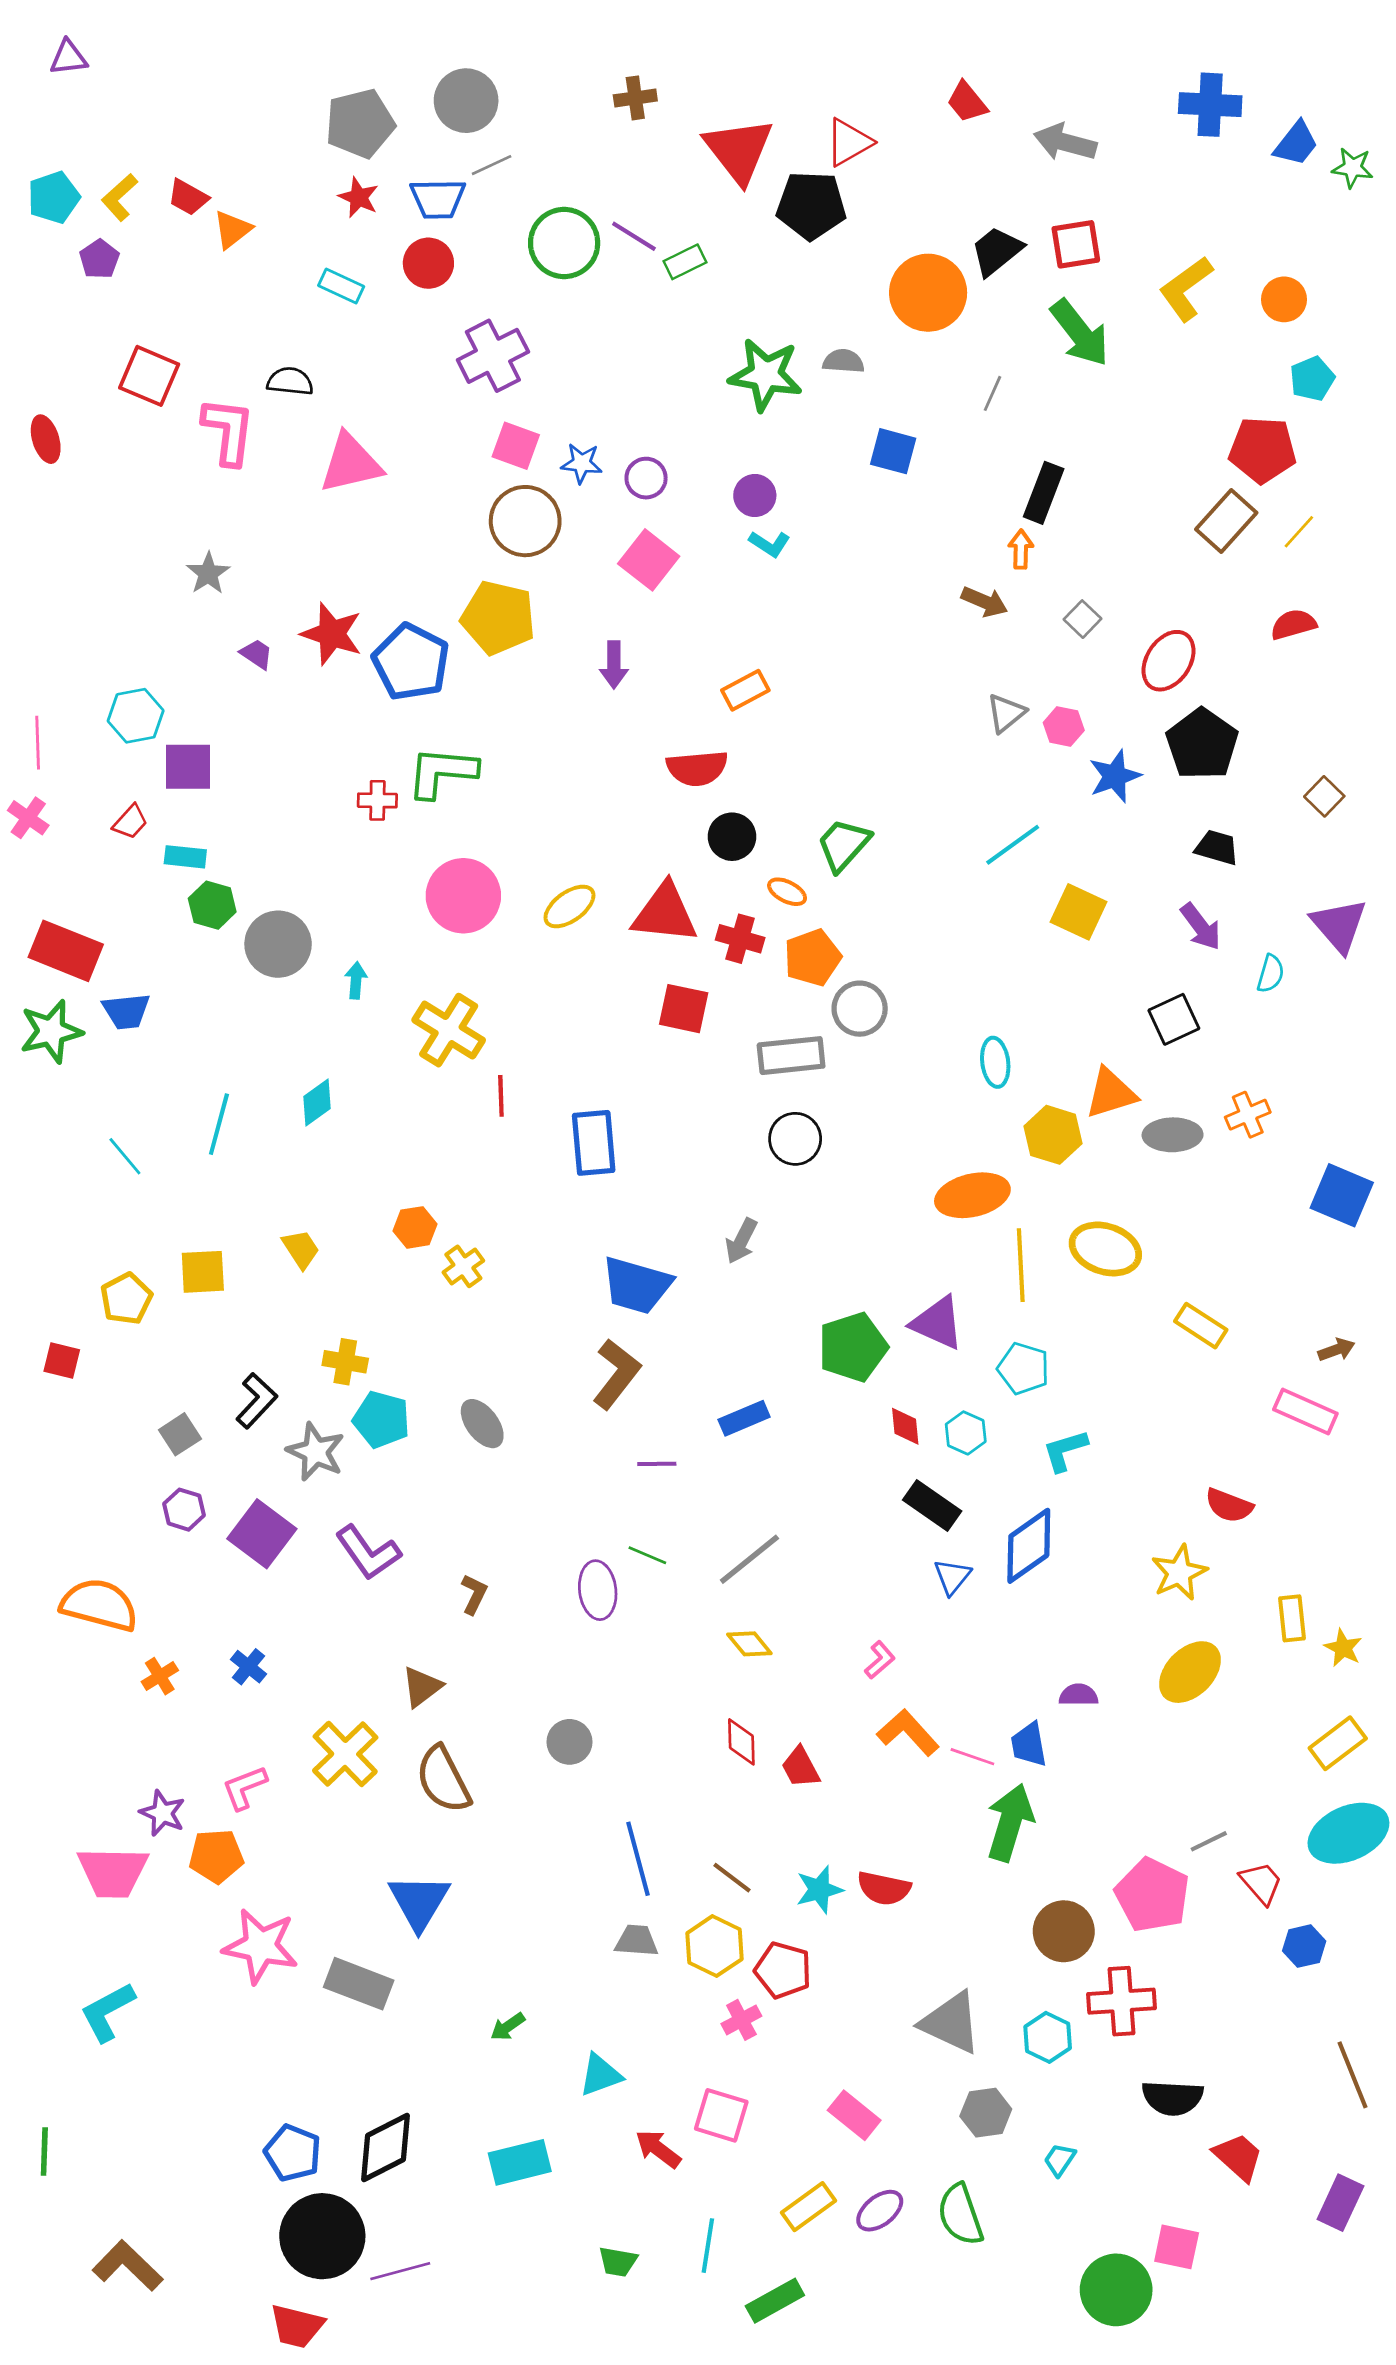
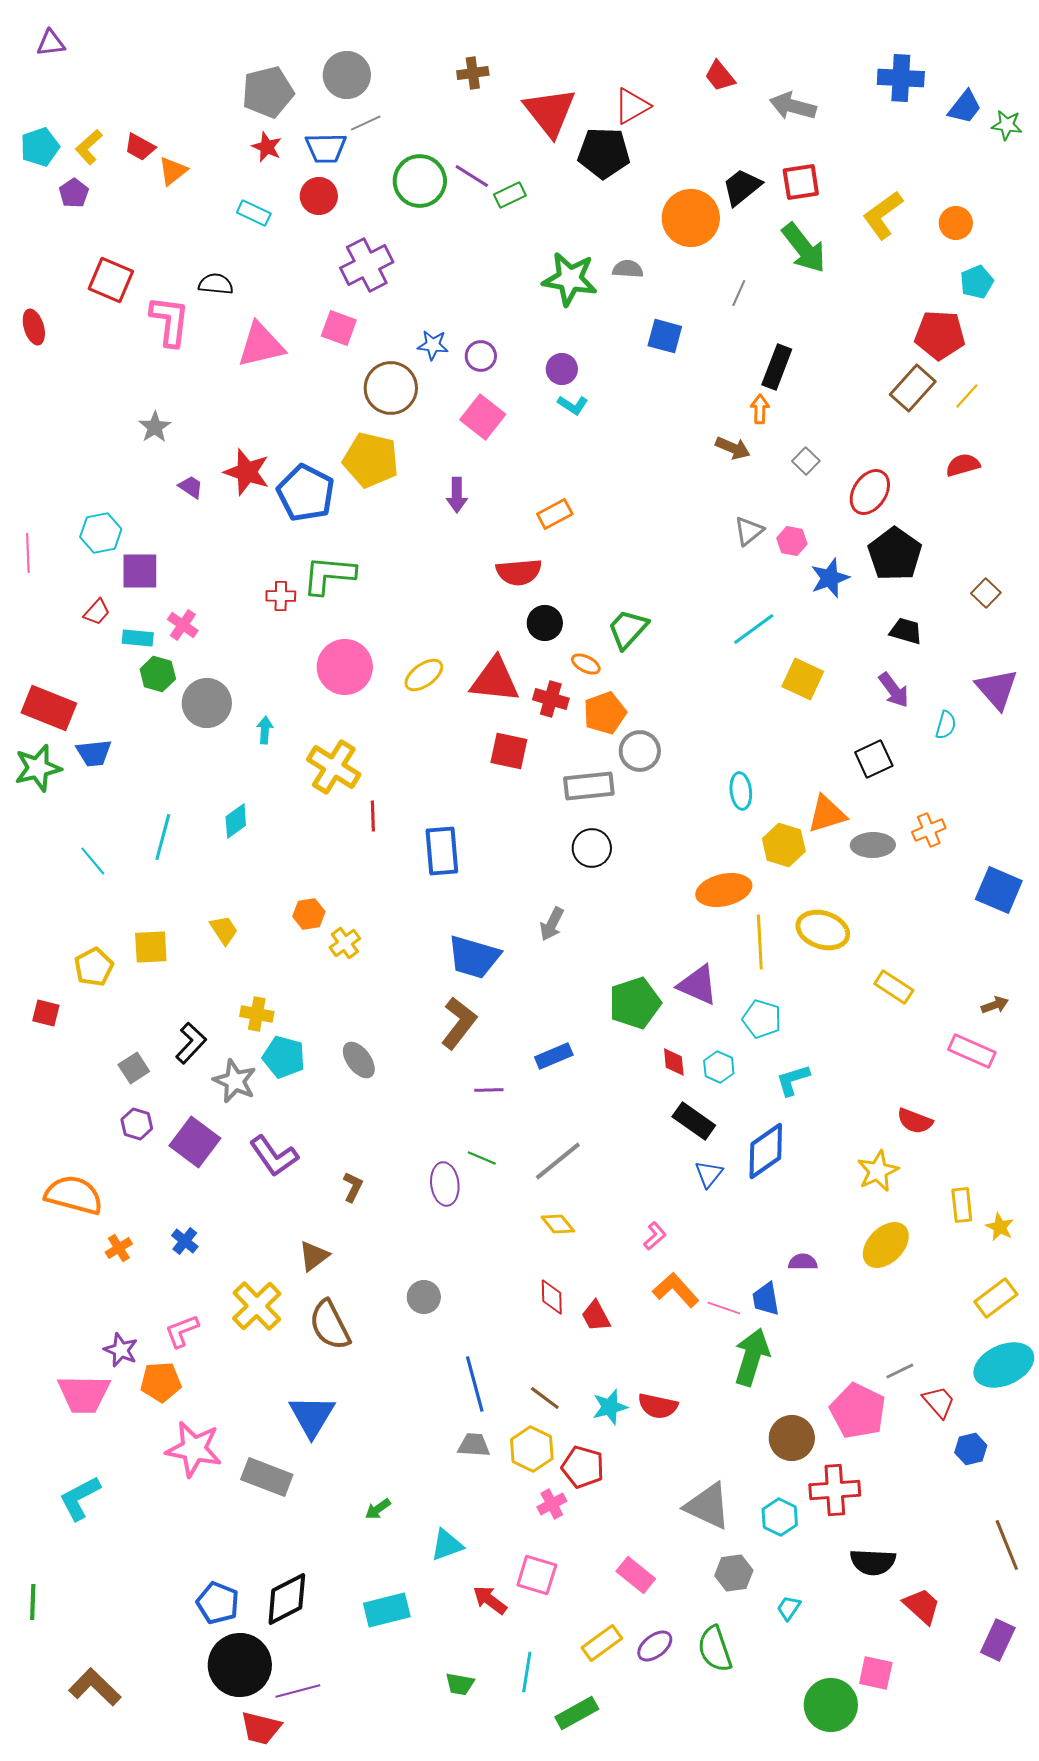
pink square: (516, 446) -> (339, 328), moved
pink cross: (28, 818) -> (183, 625), moved
red trapezoid: (297, 2326) -> (261, 1728), moved

